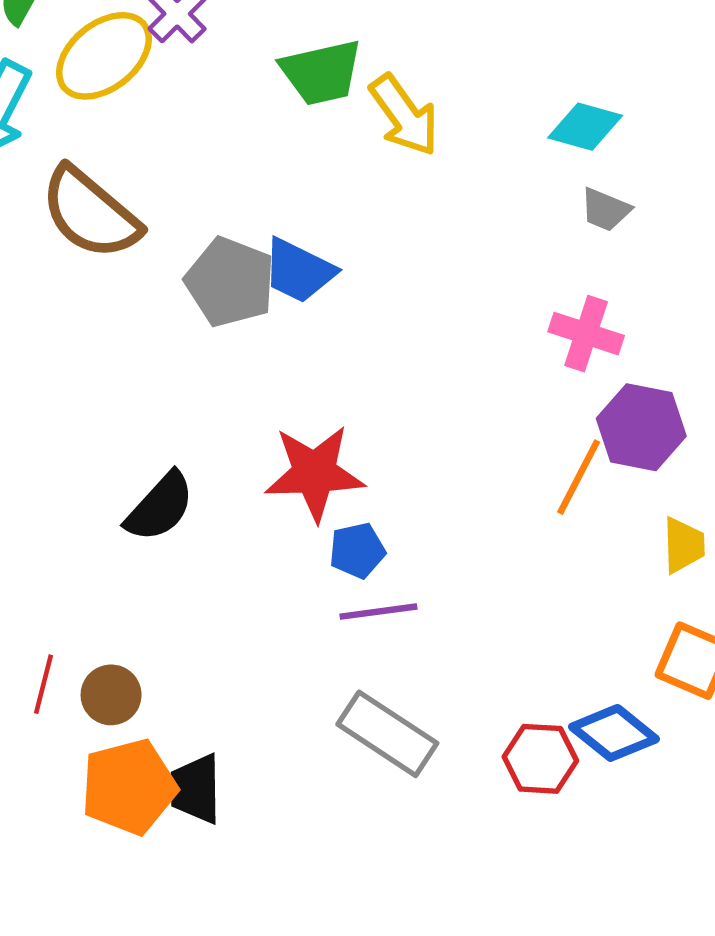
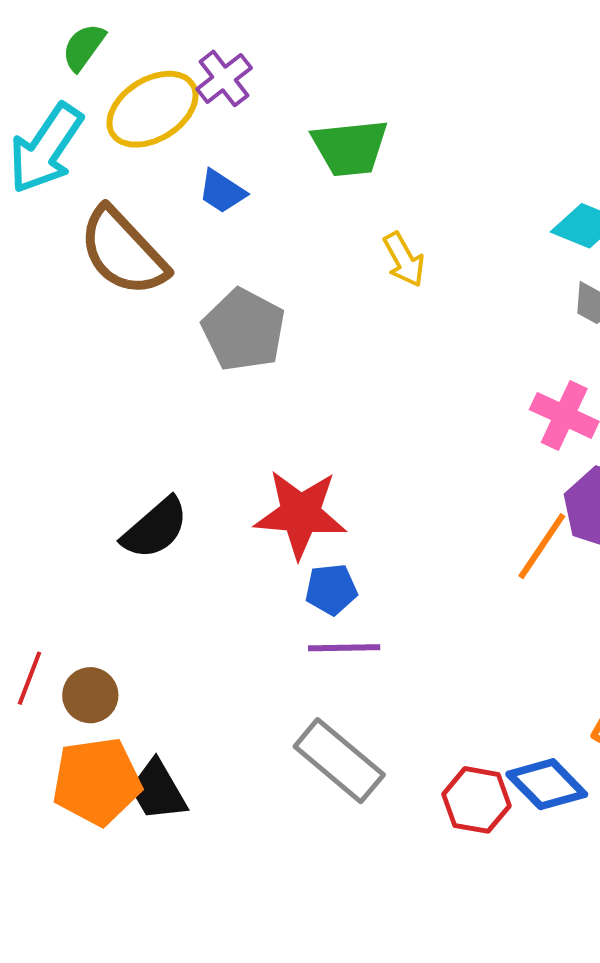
yellow arrow: (404, 115) -> (404, 260), moved, size x0.7
blue trapezoid: (299, 271) -> (222, 191), moved, size x0.7
black trapezoid: (196, 789) -> (158, 790), turned -36

